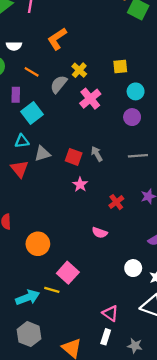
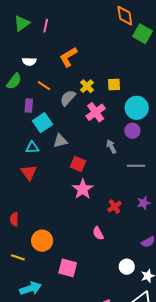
yellow square: (120, 66) -> (114, 84), moved
cyan circle: (136, 91) -> (137, 108), size x1.5
gray triangle: (42, 154) -> (60, 141), moved
gray arrow: (97, 154) -> (111, 146), moved
pink star: (80, 184) -> (83, 189), size x1.5
pink semicircle: (100, 233) -> (98, 233), turned 40
pink square: (68, 273) -> (68, 268), turned -30
yellow line: (52, 290) -> (18, 257), moved

